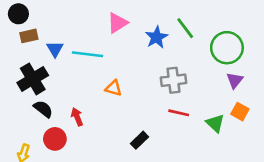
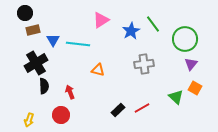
black semicircle: (43, 109) -> (44, 86), turned 49
red line: (179, 113) -> (142, 108), moved, turned -42
red circle: (55, 139) -> (61, 115), moved

